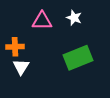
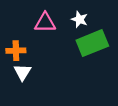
green rectangle: (78, 58) -> (92, 43), moved

